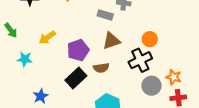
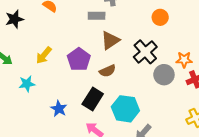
orange circle: (150, 39) -> (160, 17), moved
black rectangle: (76, 78) -> (93, 99), moved
blue star: (41, 96) -> (59, 109), moved

